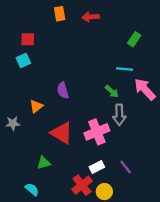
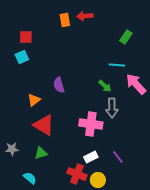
orange rectangle: (60, 14) -> (65, 20), moved
gray star: (13, 123) -> (12, 149), moved
pink cross: (97, 132) -> (91, 124), turned 30
red triangle: (62, 133) -> (44, 125), moved
red cross: (82, 185) -> (77, 174), turned -30

